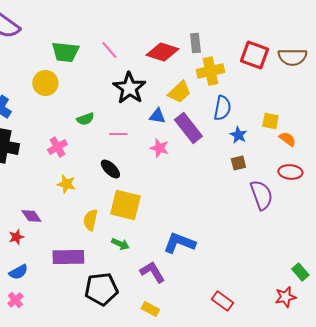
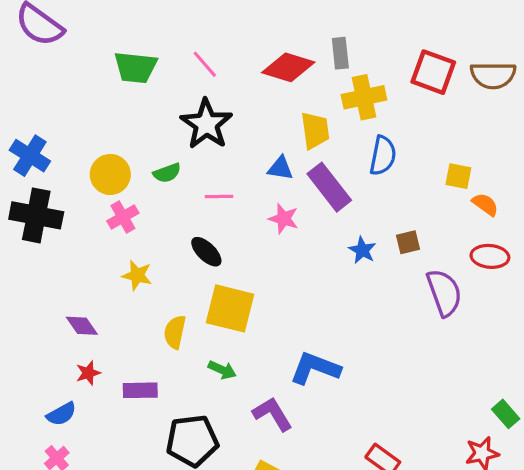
yellow circle: (45, 83) -> (110, 174), moved
black star: (129, 88) -> (206, 124), moved
yellow trapezoid: (179, 92) -> (315, 130), turned -55
blue star: (238, 135) -> (362, 250), moved
red star: (16, 237) -> (88, 373), moved
purple rectangle: (68, 257) -> (140, 390), size x0.7

